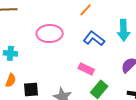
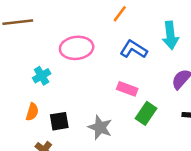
cyan cross: (10, 53) -> (42, 76), moved, turned -32

